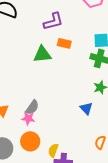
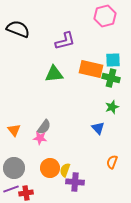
orange rectangle: (64, 43) -> (91, 69), moved, size x1.6
orange circle: (30, 141) -> (50, 168), moved

